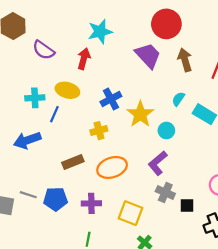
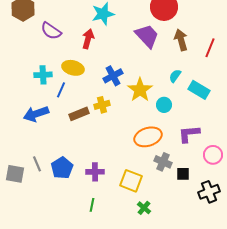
brown rectangle: (73, 162) -> (79, 114), moved
purple L-shape: (158, 163) -> (189, 134), moved, turned 35
orange ellipse: (112, 167) -> (148, 137), moved
gray line: (28, 195) -> (37, 164), turned 49
blue pentagon: (55, 199) -> (62, 168), turned -30

